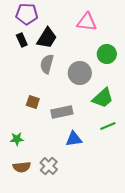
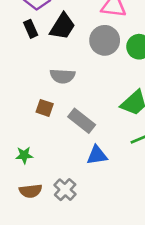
gray semicircle: (47, 64) -> (63, 76), moved, turned -102
gray circle: (80, 73) -> (105, 40), moved
gray rectangle: (62, 112) -> (82, 121), turned 50

